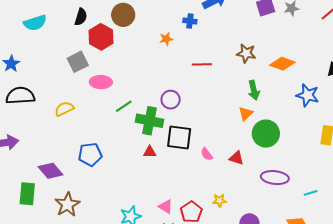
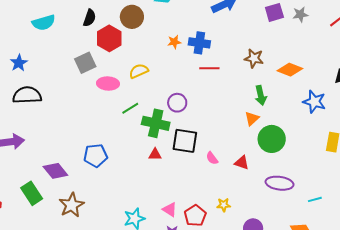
blue cross: (190, 21) -> (199, 43), moved, size x1.5
yellow semicircle: (64, 109) -> (139, 71), moved
green rectangle: (27, 194) -> (32, 193), turned -40

